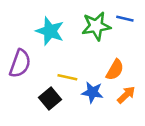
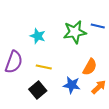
cyan star: (50, 31) -> (38, 36), size x0.7
yellow line: (67, 77) -> (44, 67), moved

